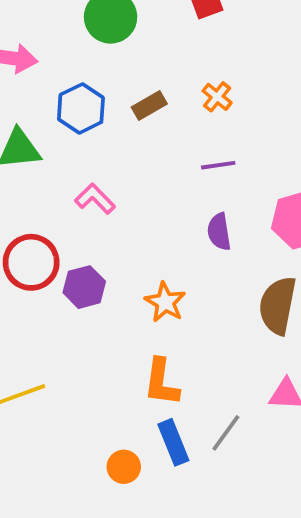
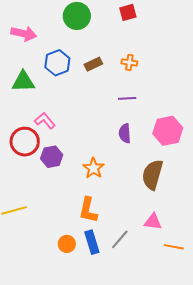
orange cross: (217, 97) -> (129, 62), turned -35
pink L-shape: (95, 199) -> (45, 121), moved
orange circle: (124, 467) -> (67, 244), moved

